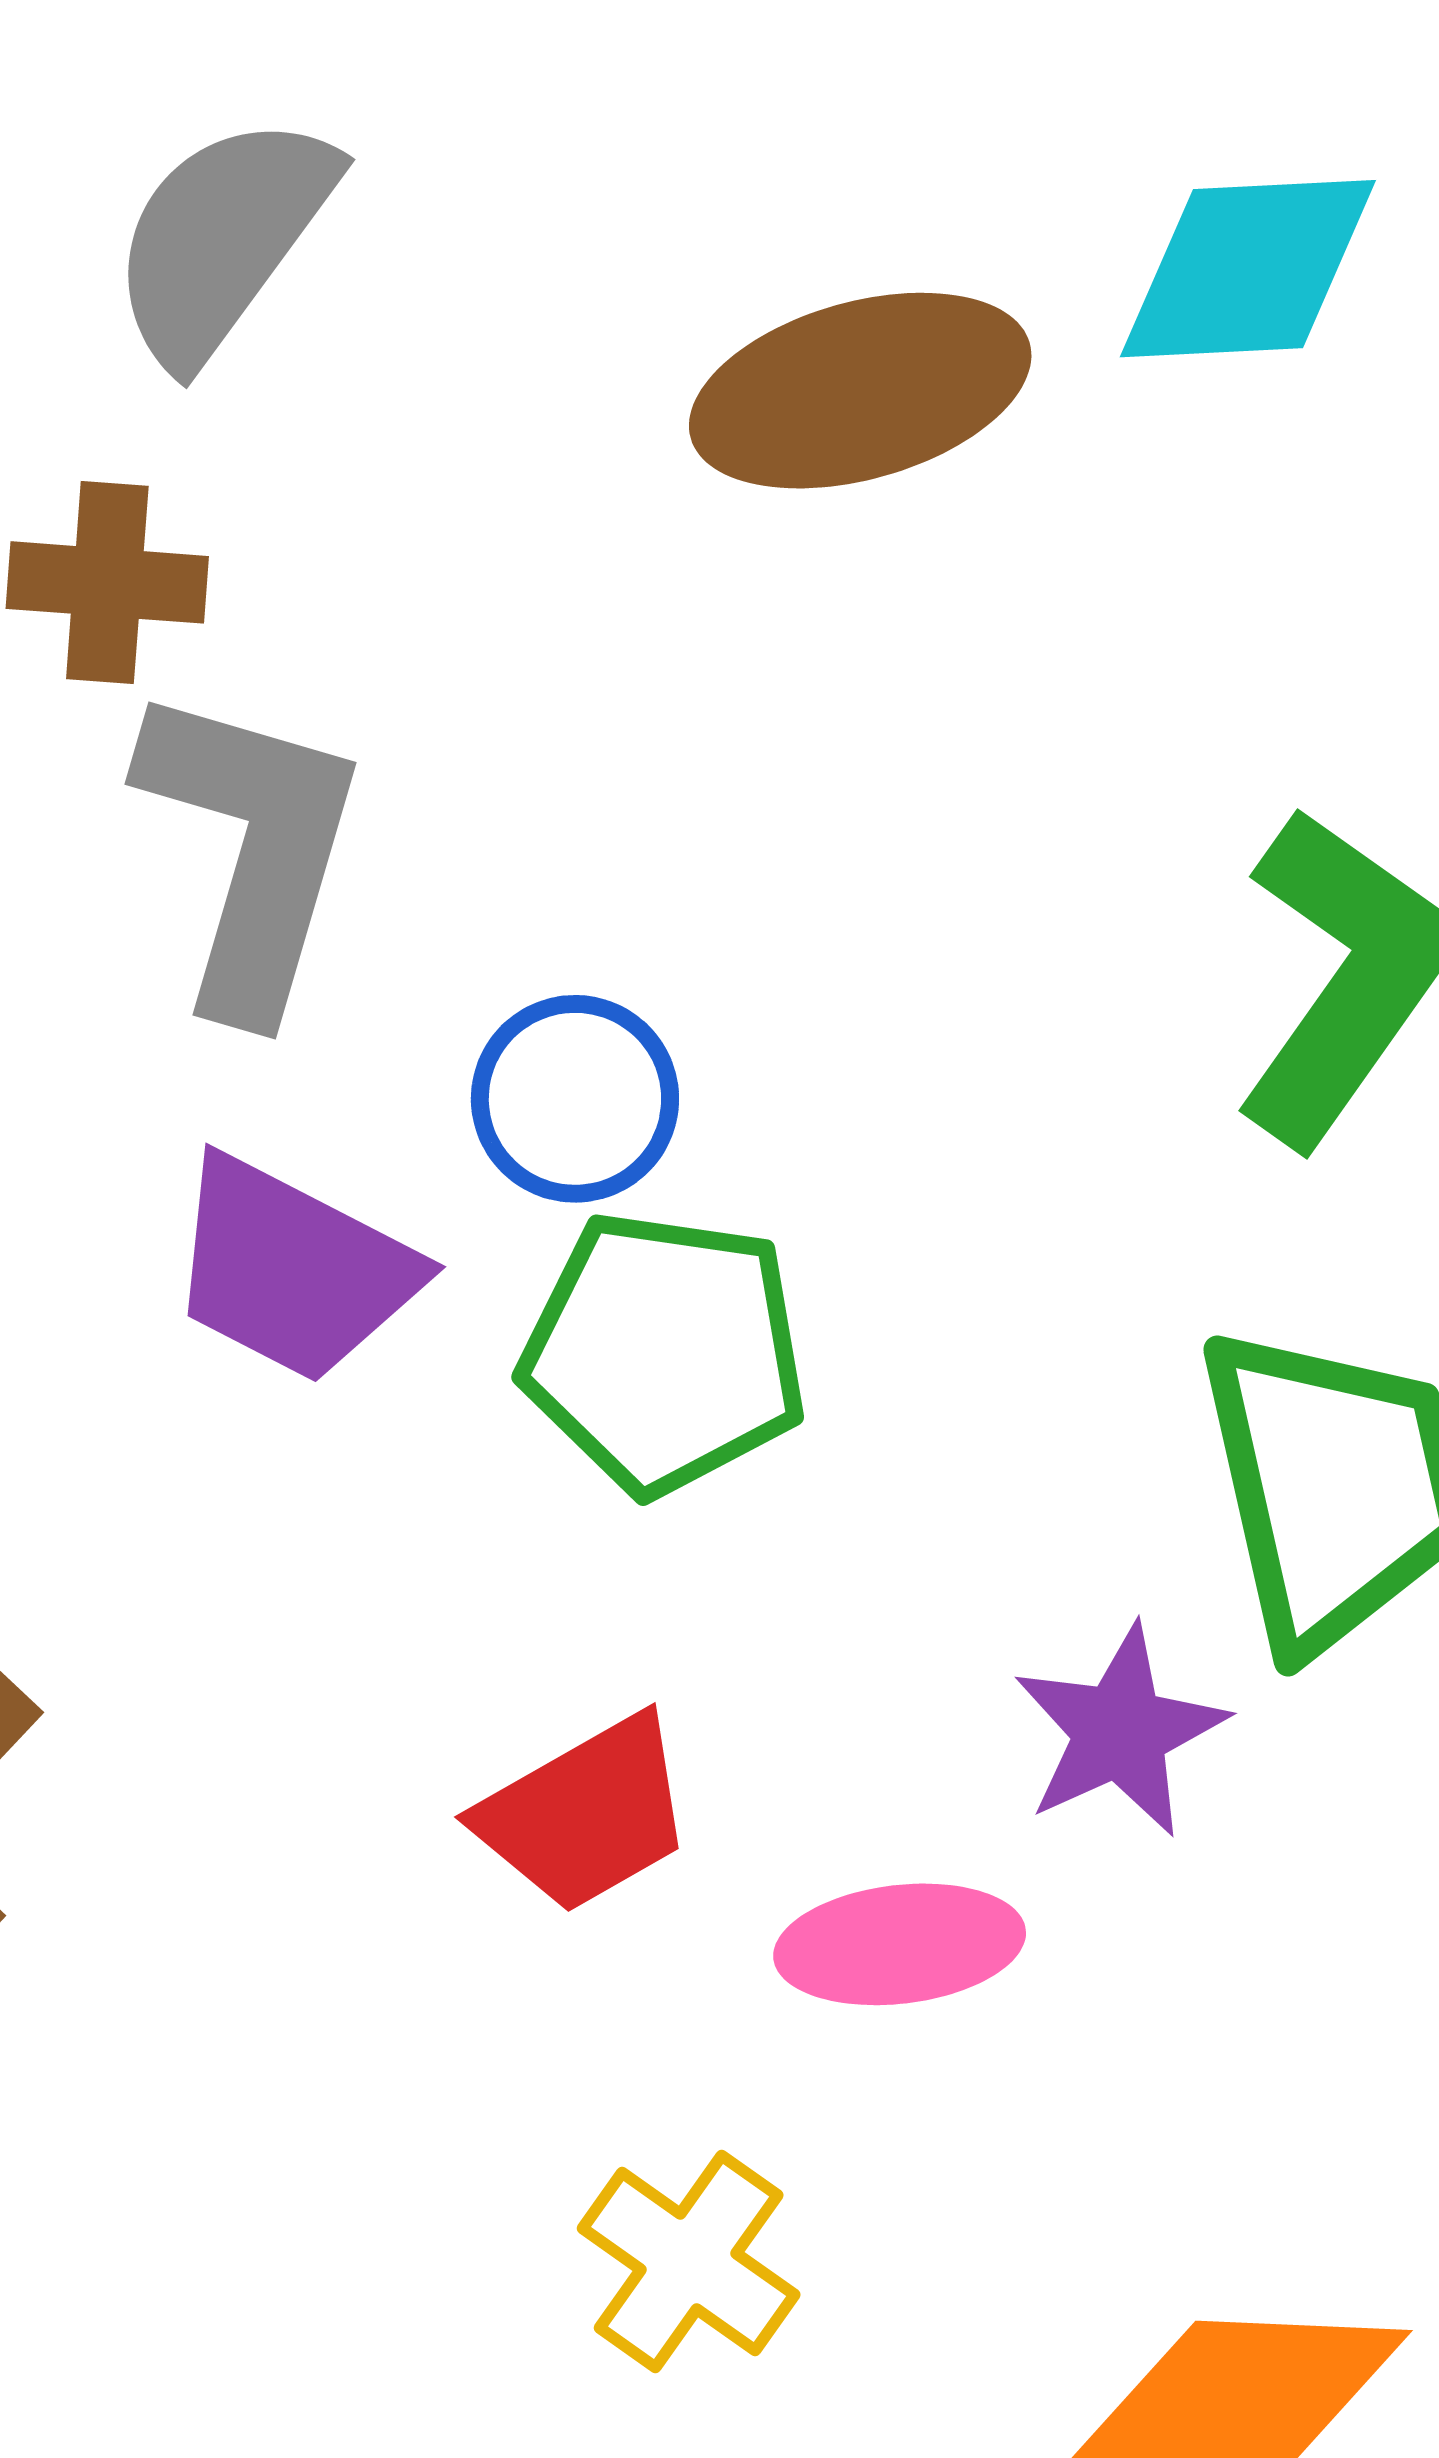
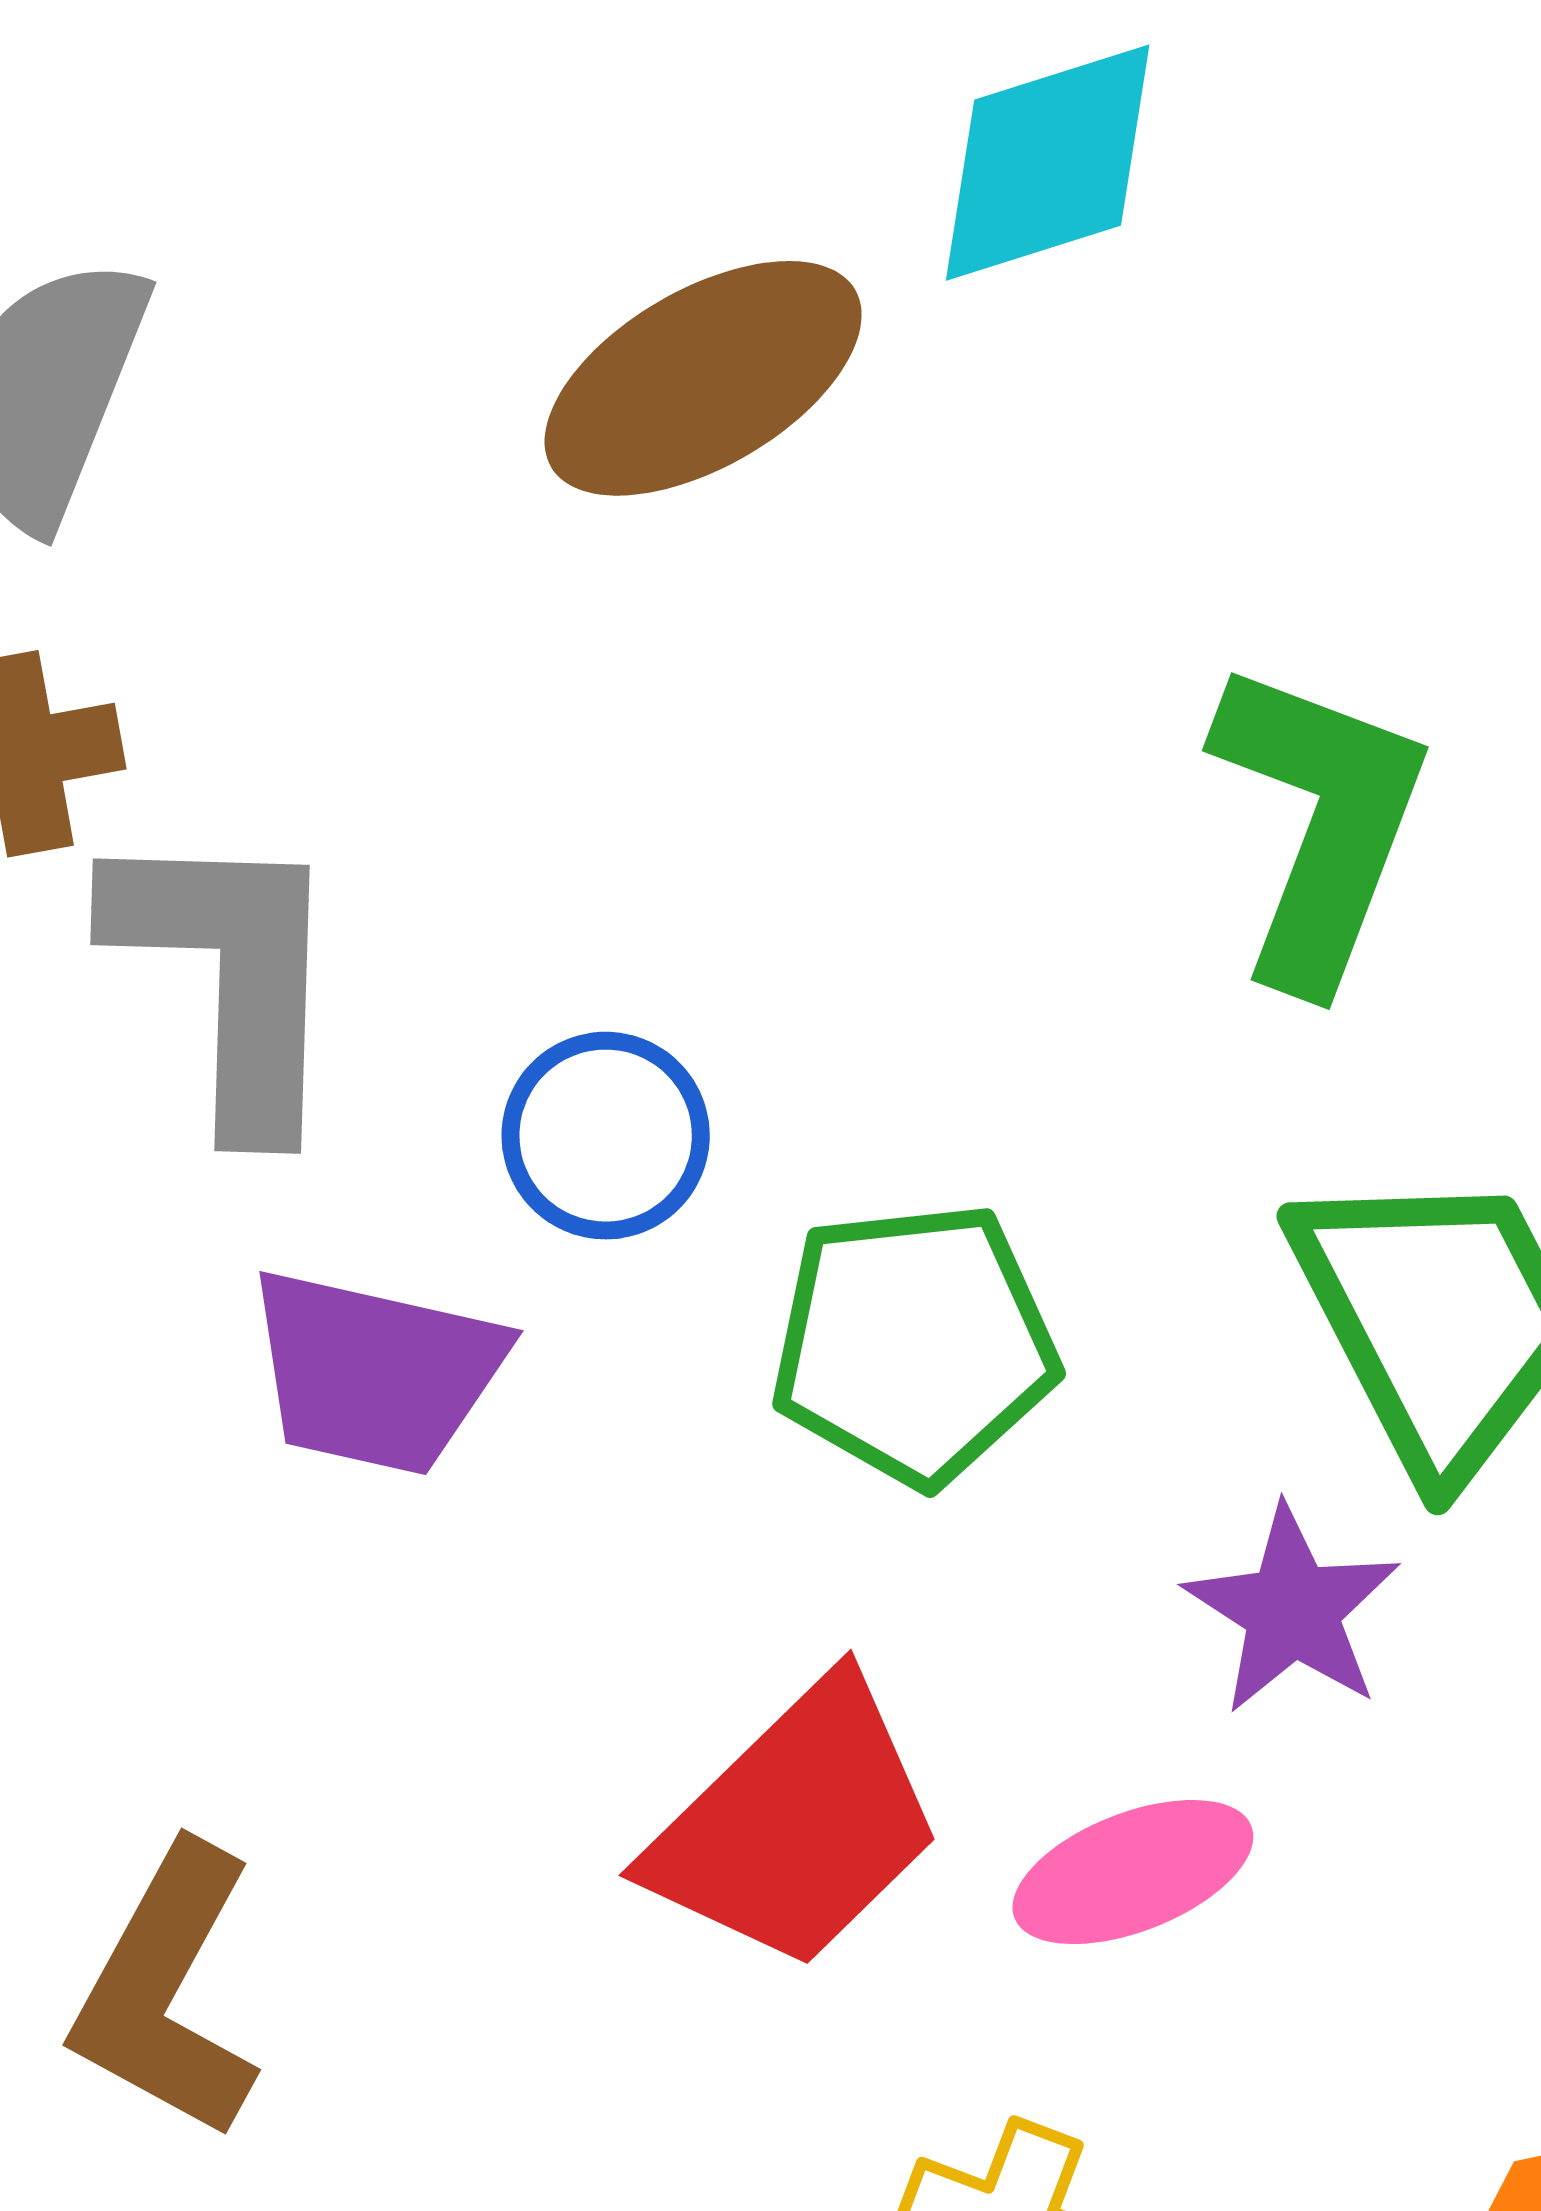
green pentagon: (664, 1353) -> (914, 1344), moved
red trapezoid: (586, 1814) -> (796, 1825), size x1.4

